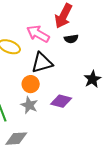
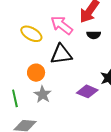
orange circle: (31, 84) -> (36, 73), moved
purple diamond: (61, 101) -> (87, 91), moved

